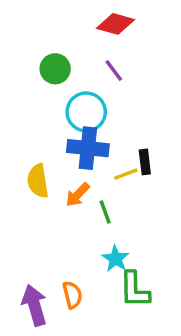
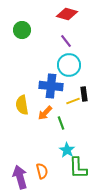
green circle: (55, 69) -> (22, 30), moved
cyan circle: (86, 112) -> (69, 65), moved

